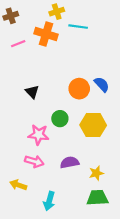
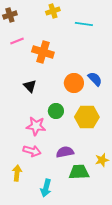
cyan line: (78, 27) -> (84, 24), moved
orange cross: (46, 34) -> (43, 52), moved
yellow star: (96, 173) -> (102, 160), moved
yellow arrow: (18, 185) -> (17, 173), turned 77
green trapezoid: (97, 198) -> (79, 172), moved

